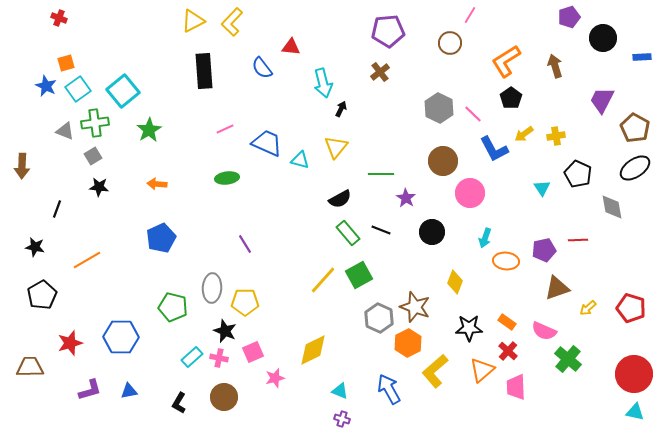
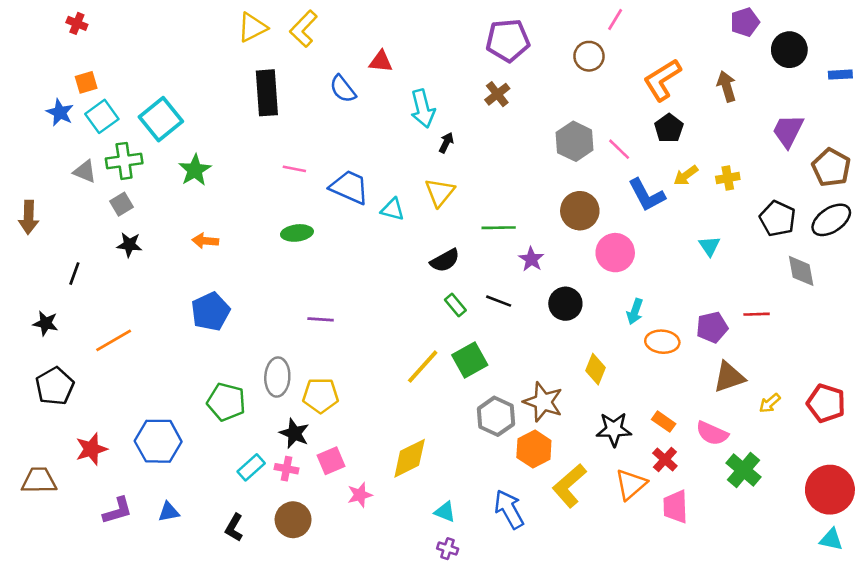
pink line: (225, 129) -> (294, 169), turned 36
black pentagon: (578, 174) -> (778, 219), moved
green rectangle: (348, 233) -> (455, 305), size x0.7
purple line: (245, 244) -> (321, 319), turned -54

